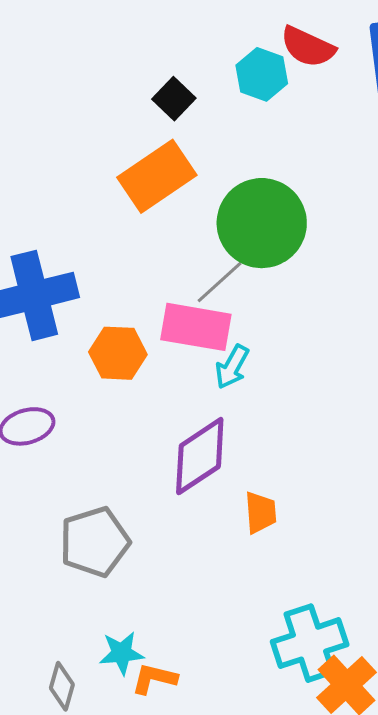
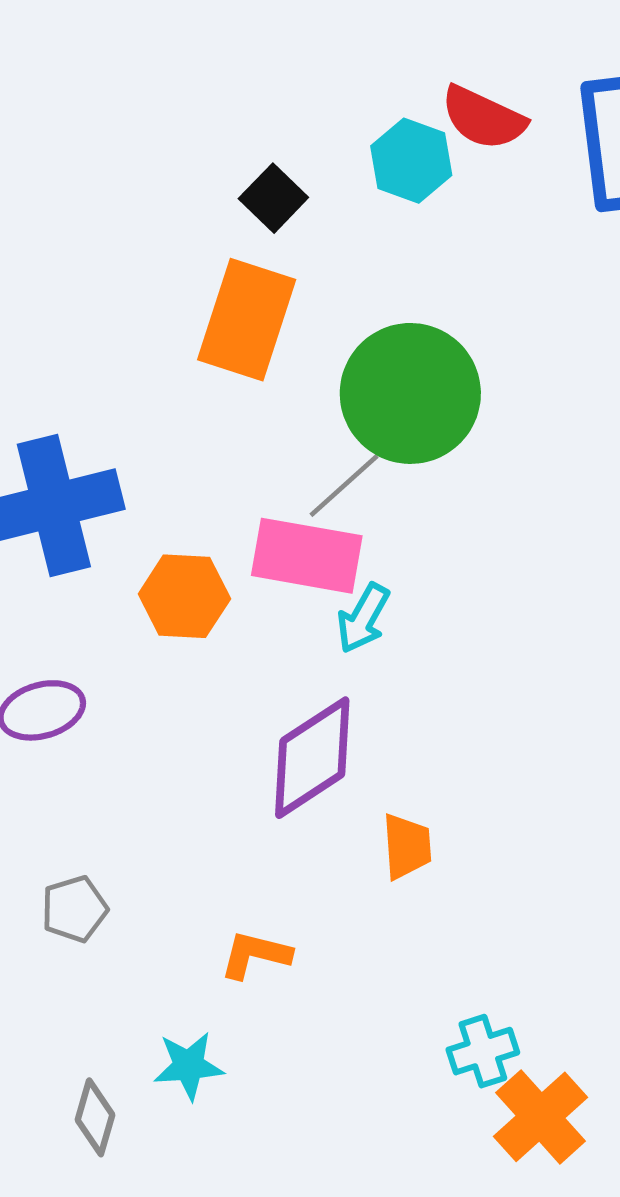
orange rectangle: (157, 176) -> (247, 320), turned -38
gray pentagon: (95, 542) -> (74, 909), moved, size x0.6
cyan cross: (310, 643) -> (483, 1051), size x0.6
orange L-shape: (154, 679) -> (255, 955), moved

